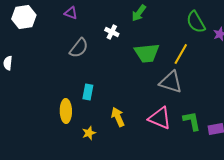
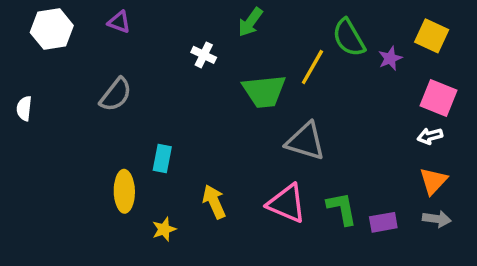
purple triangle: (71, 13) -> (119, 22), moved
gray semicircle: (79, 48) -> (116, 95), moved
yellow line: (181, 54) -> (312, 67), moved

